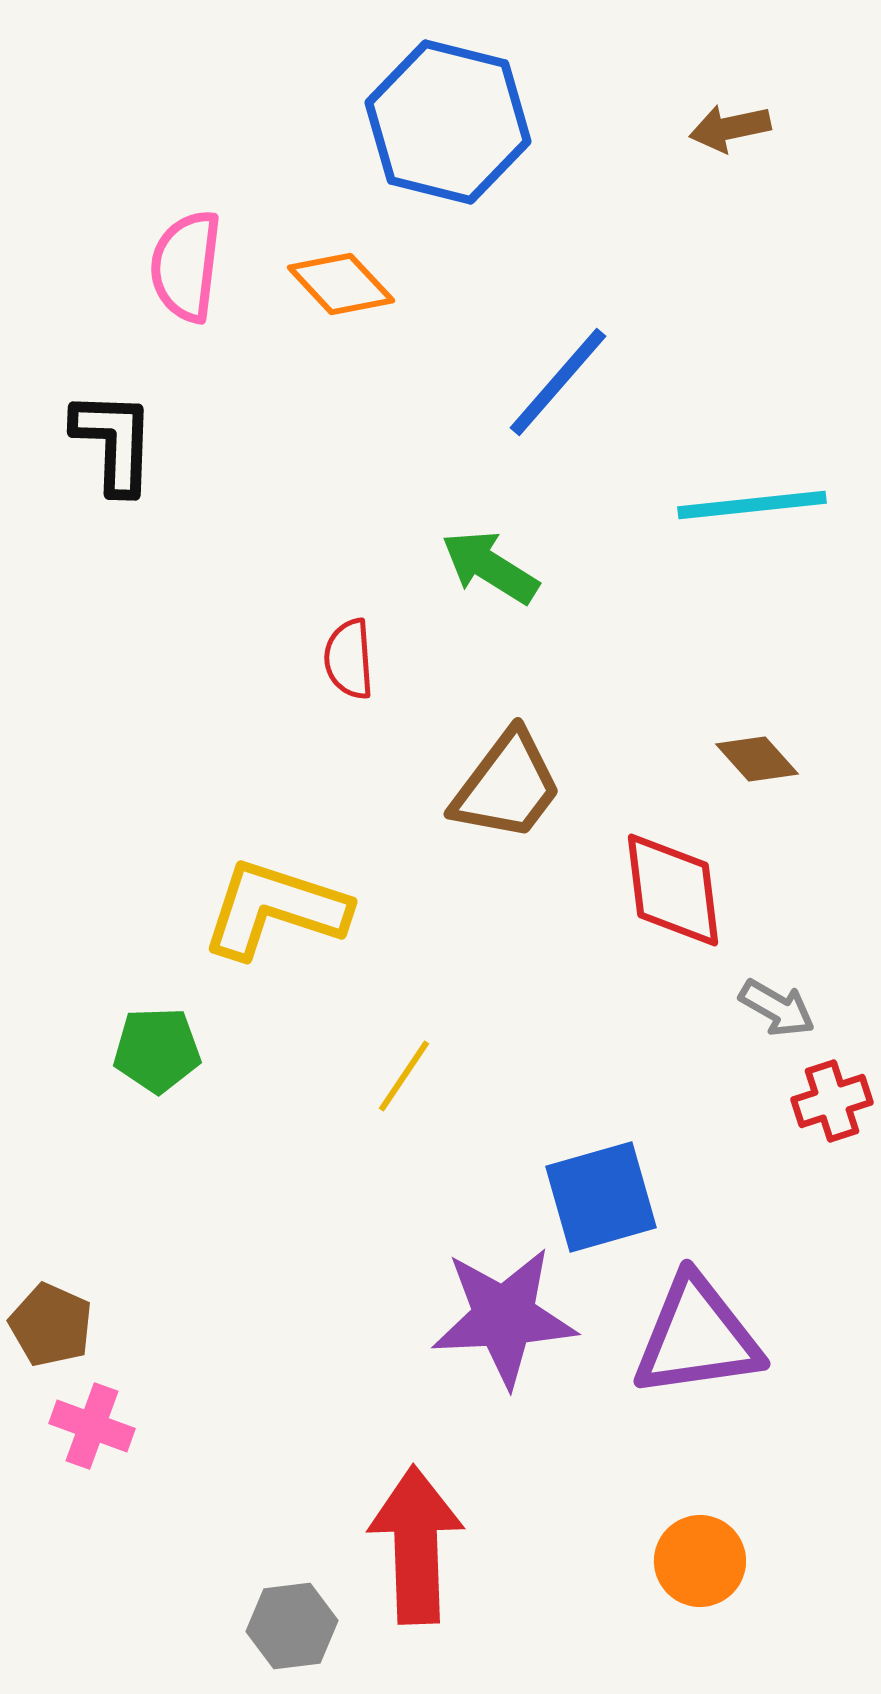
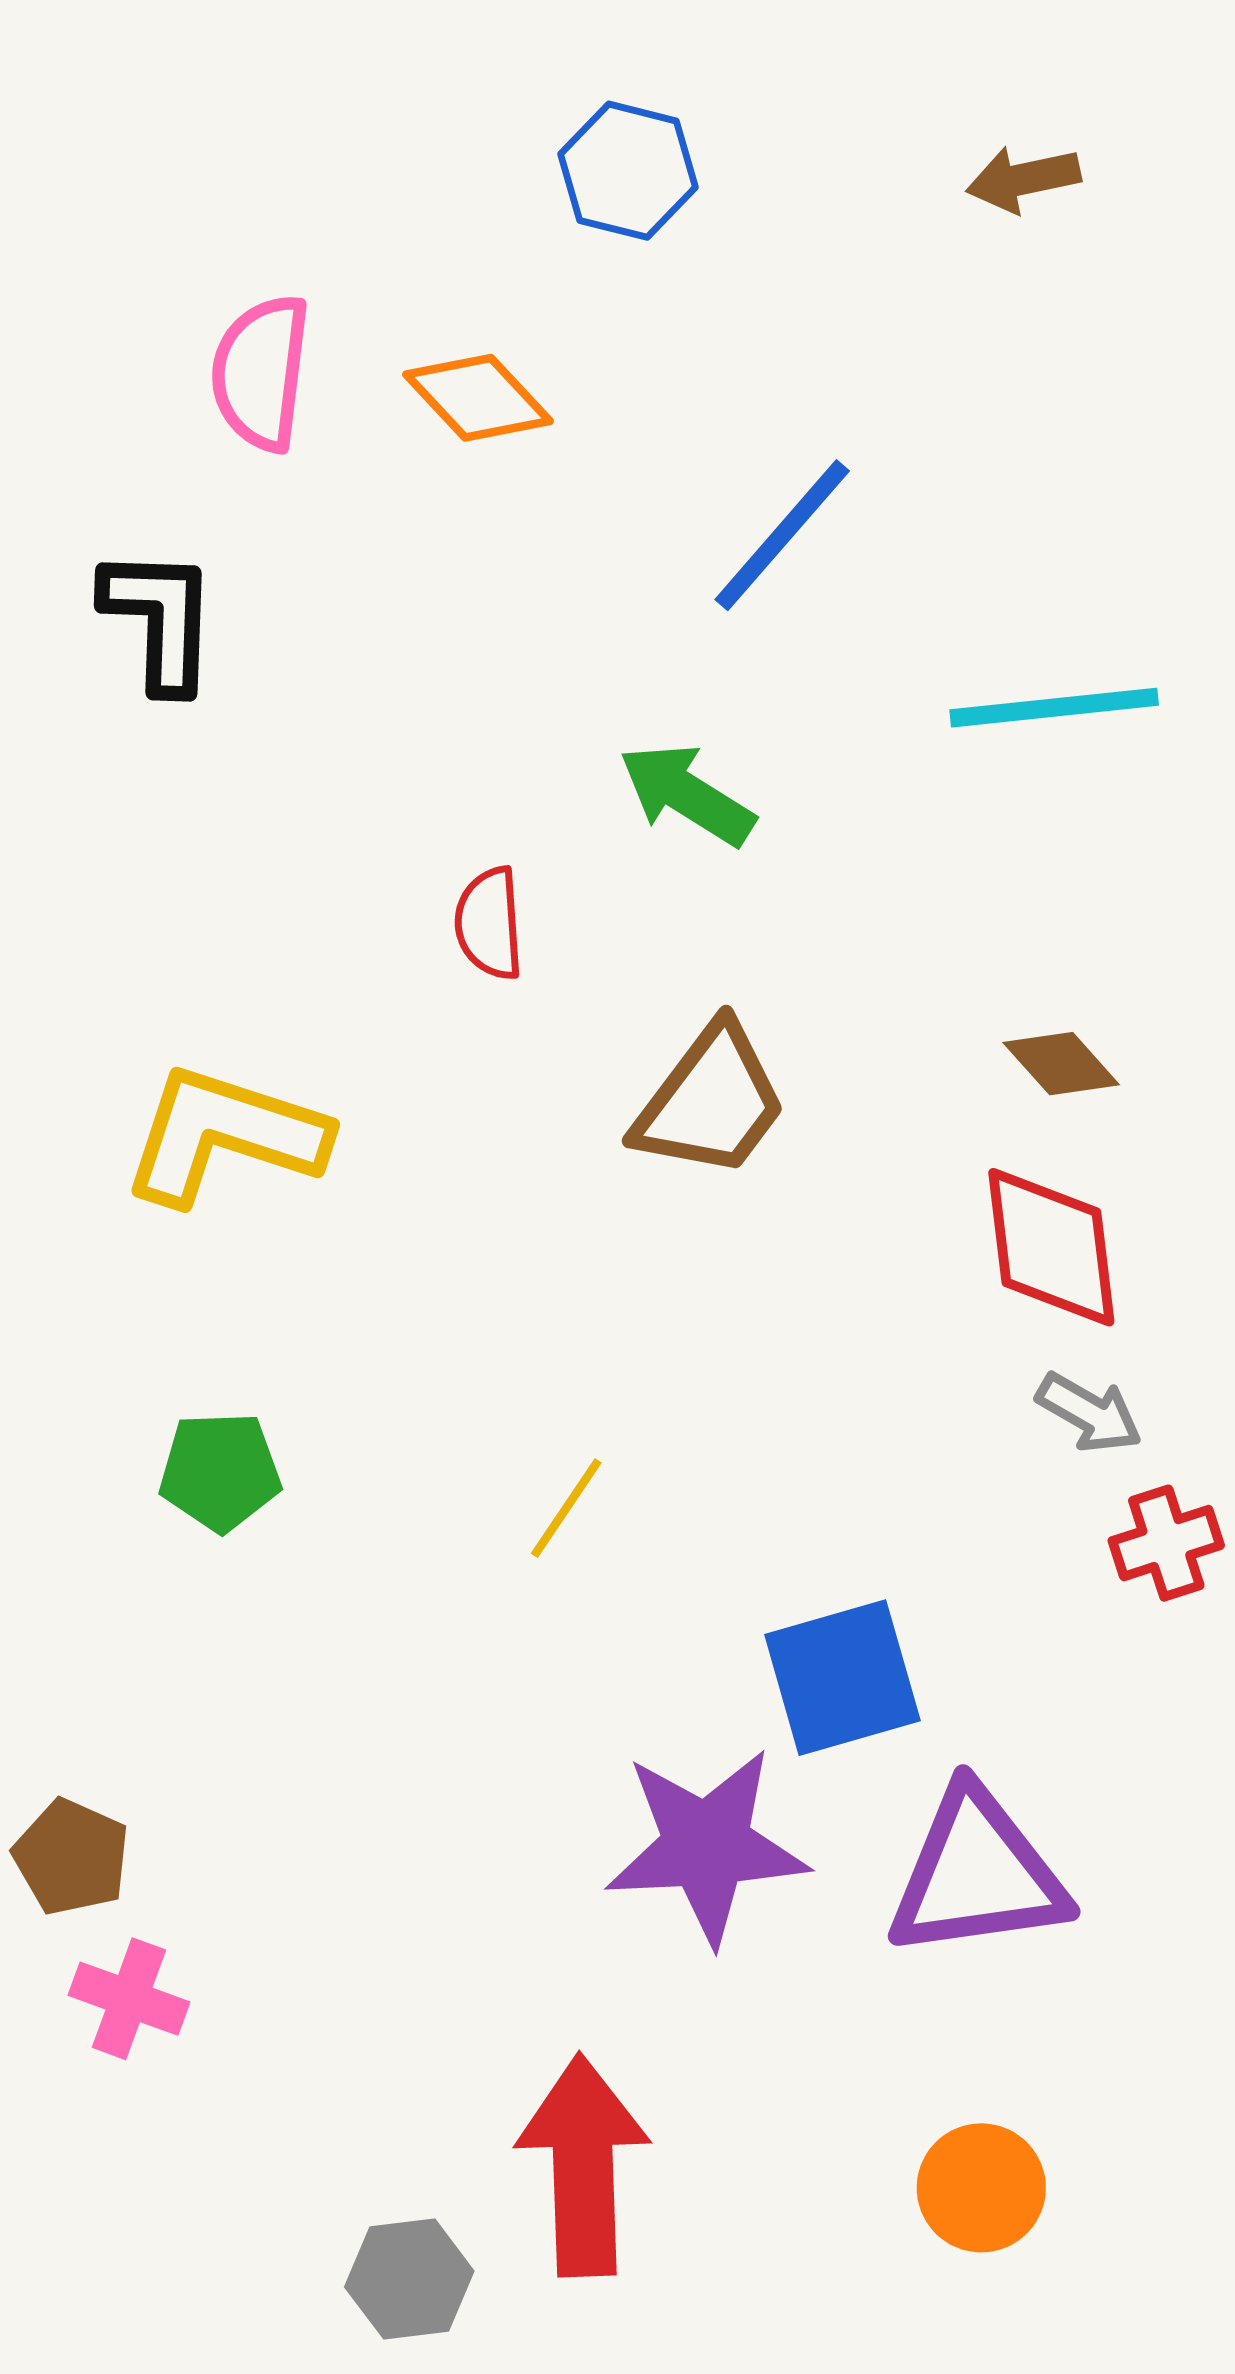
blue hexagon: (448, 122) -> (628, 171), size x0.6
red diamond: (673, 890) -> (1051, 1247), moved
yellow L-shape: (275, 909) -> (224, 1135), moved

